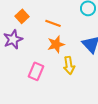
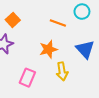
orange line: (53, 23) -> (58, 23), moved

